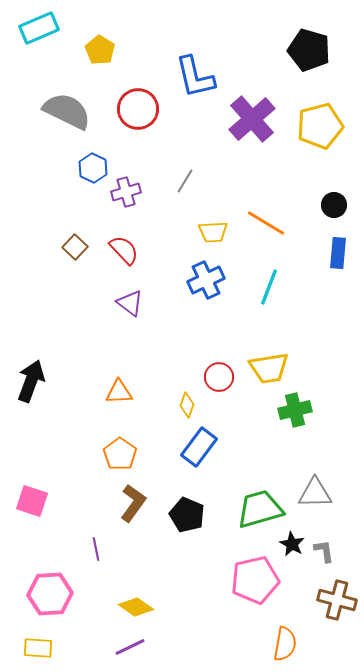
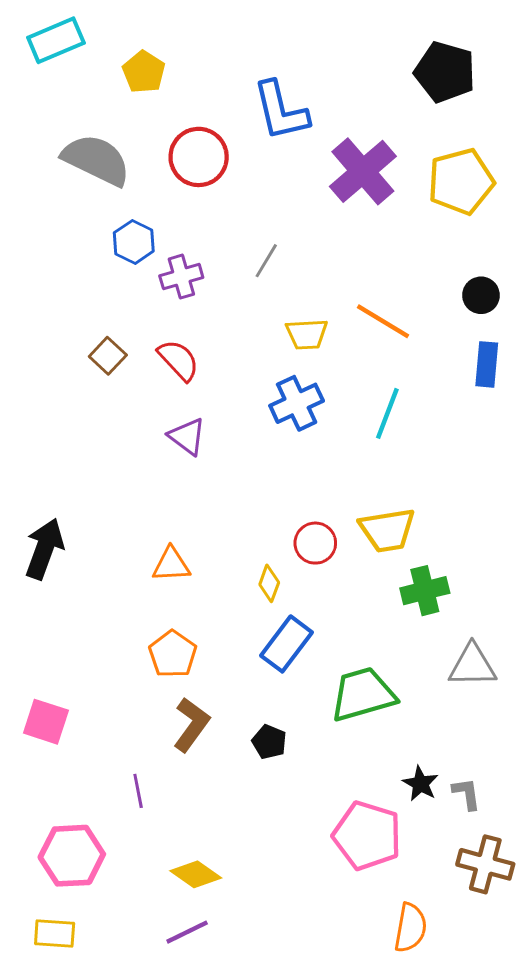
gray triangle: (315, 493) -> (472, 666), moved
green trapezoid: (260, 509) -> (363, 694), moved
black pentagon: (187, 515) -> (269, 742), size x0.7
pink pentagon: (255, 580) -> (367, 836), turned 30

